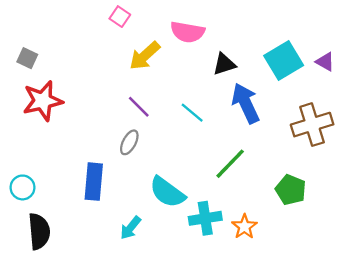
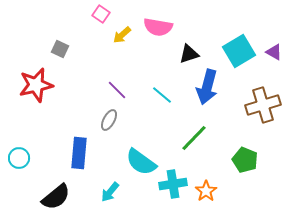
yellow arrow: (145, 56) -> (122, 35), moved, size x0.7
gray square: (27, 58) -> (60, 49), moved
blue arrow: (246, 103) -> (207, 87), turned -140
black semicircle: (39, 231) -> (56, 197), moved, turned 56

